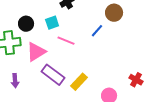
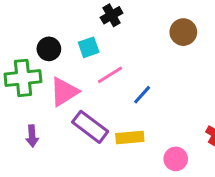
blue line: (97, 31) -> (142, 95), moved
pink line: (66, 41) -> (110, 75), turned -54
yellow rectangle: (79, 82) -> (130, 137), turned 42

